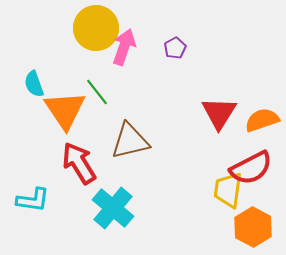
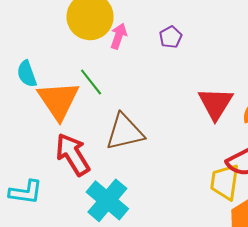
pink arrow: (124, 47) -> (119, 36), size x0.7

